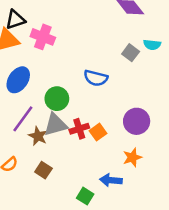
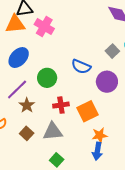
purple circle: (137, 121) -> (107, 82), moved
gray triangle: (55, 125) -> (53, 131), moved
orange square: (98, 132) -> (88, 111), moved, size x1.5
blue arrow: (111, 180) -> (97, 151), moved, turned -96

